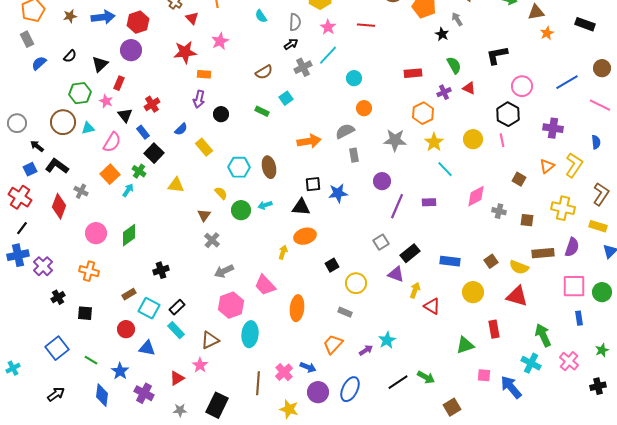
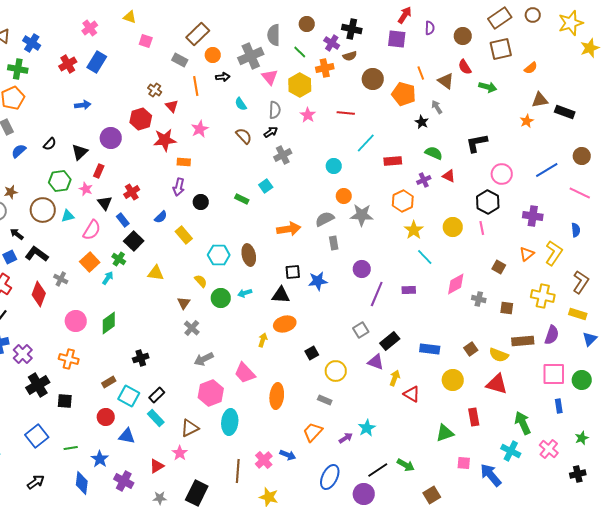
brown triangle: (536, 12) -> (540, 100), moved
brown star: (70, 16) -> (11, 192), moved
blue arrow: (103, 17) -> (83, 105), size x0.7
red hexagon: (138, 22) -> (141, 119), moved
cyan line: (328, 55) -> (366, 143), moved
green semicircle: (454, 65) -> (434, 153), turned -36
brown semicircle: (264, 72) -> (244, 136), moved, turned -102
gray star: (395, 140) -> (362, 215), moved
black cross: (58, 297) -> (38, 385), size x1.6
green line: (91, 360) -> (71, 448), turned -40
purple circle: (318, 392) -> (364, 494), moved

